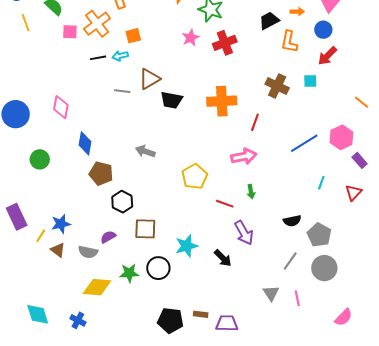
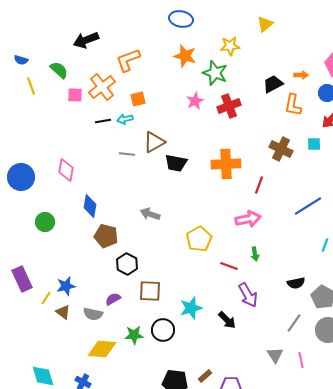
brown rectangle: (201, 314) -> (205, 376), turned -48

